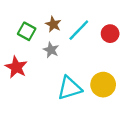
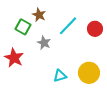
brown star: (53, 24) -> (39, 15), moved
cyan triangle: (70, 88) -> (60, 76), size x0.6

